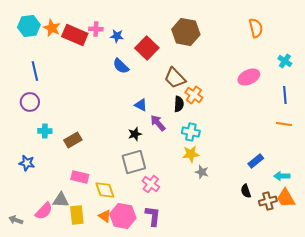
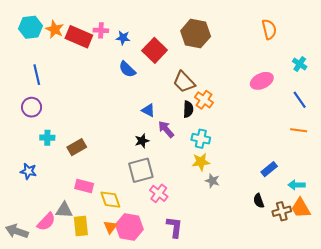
blue line: (285, 95) -> (300, 100), turned -30
orange triangle: (105, 216) -> (110, 227), turned 32
purple L-shape: (153, 216) -> (175, 227), moved
gray arrow: (16, 220) -> (17, 231), size x1.5

